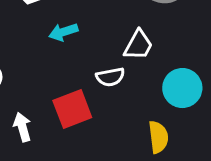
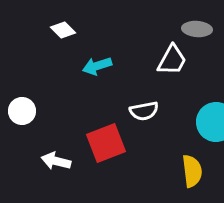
white trapezoid: (138, 45) -> (172, 60), moved
white arrow: (22, 127) -> (56, 161), turned -60

